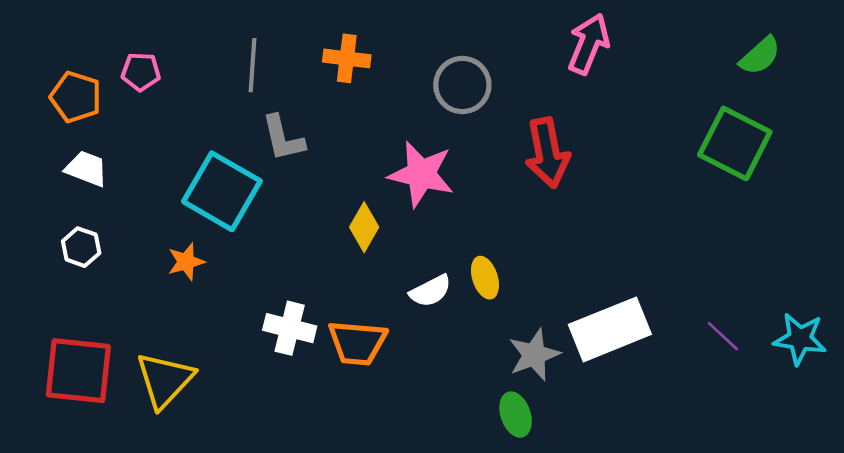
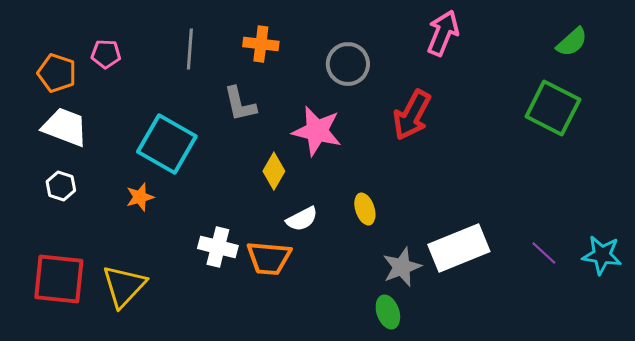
gray L-shape: (283, 138) -> (240, 104), moved
red arrow: (547, 153) -> (412, 115), turned 39
white trapezoid: (86, 169) -> (65, 127), size x1.4
white semicircle: (431, 291) -> (302, 219), moved

